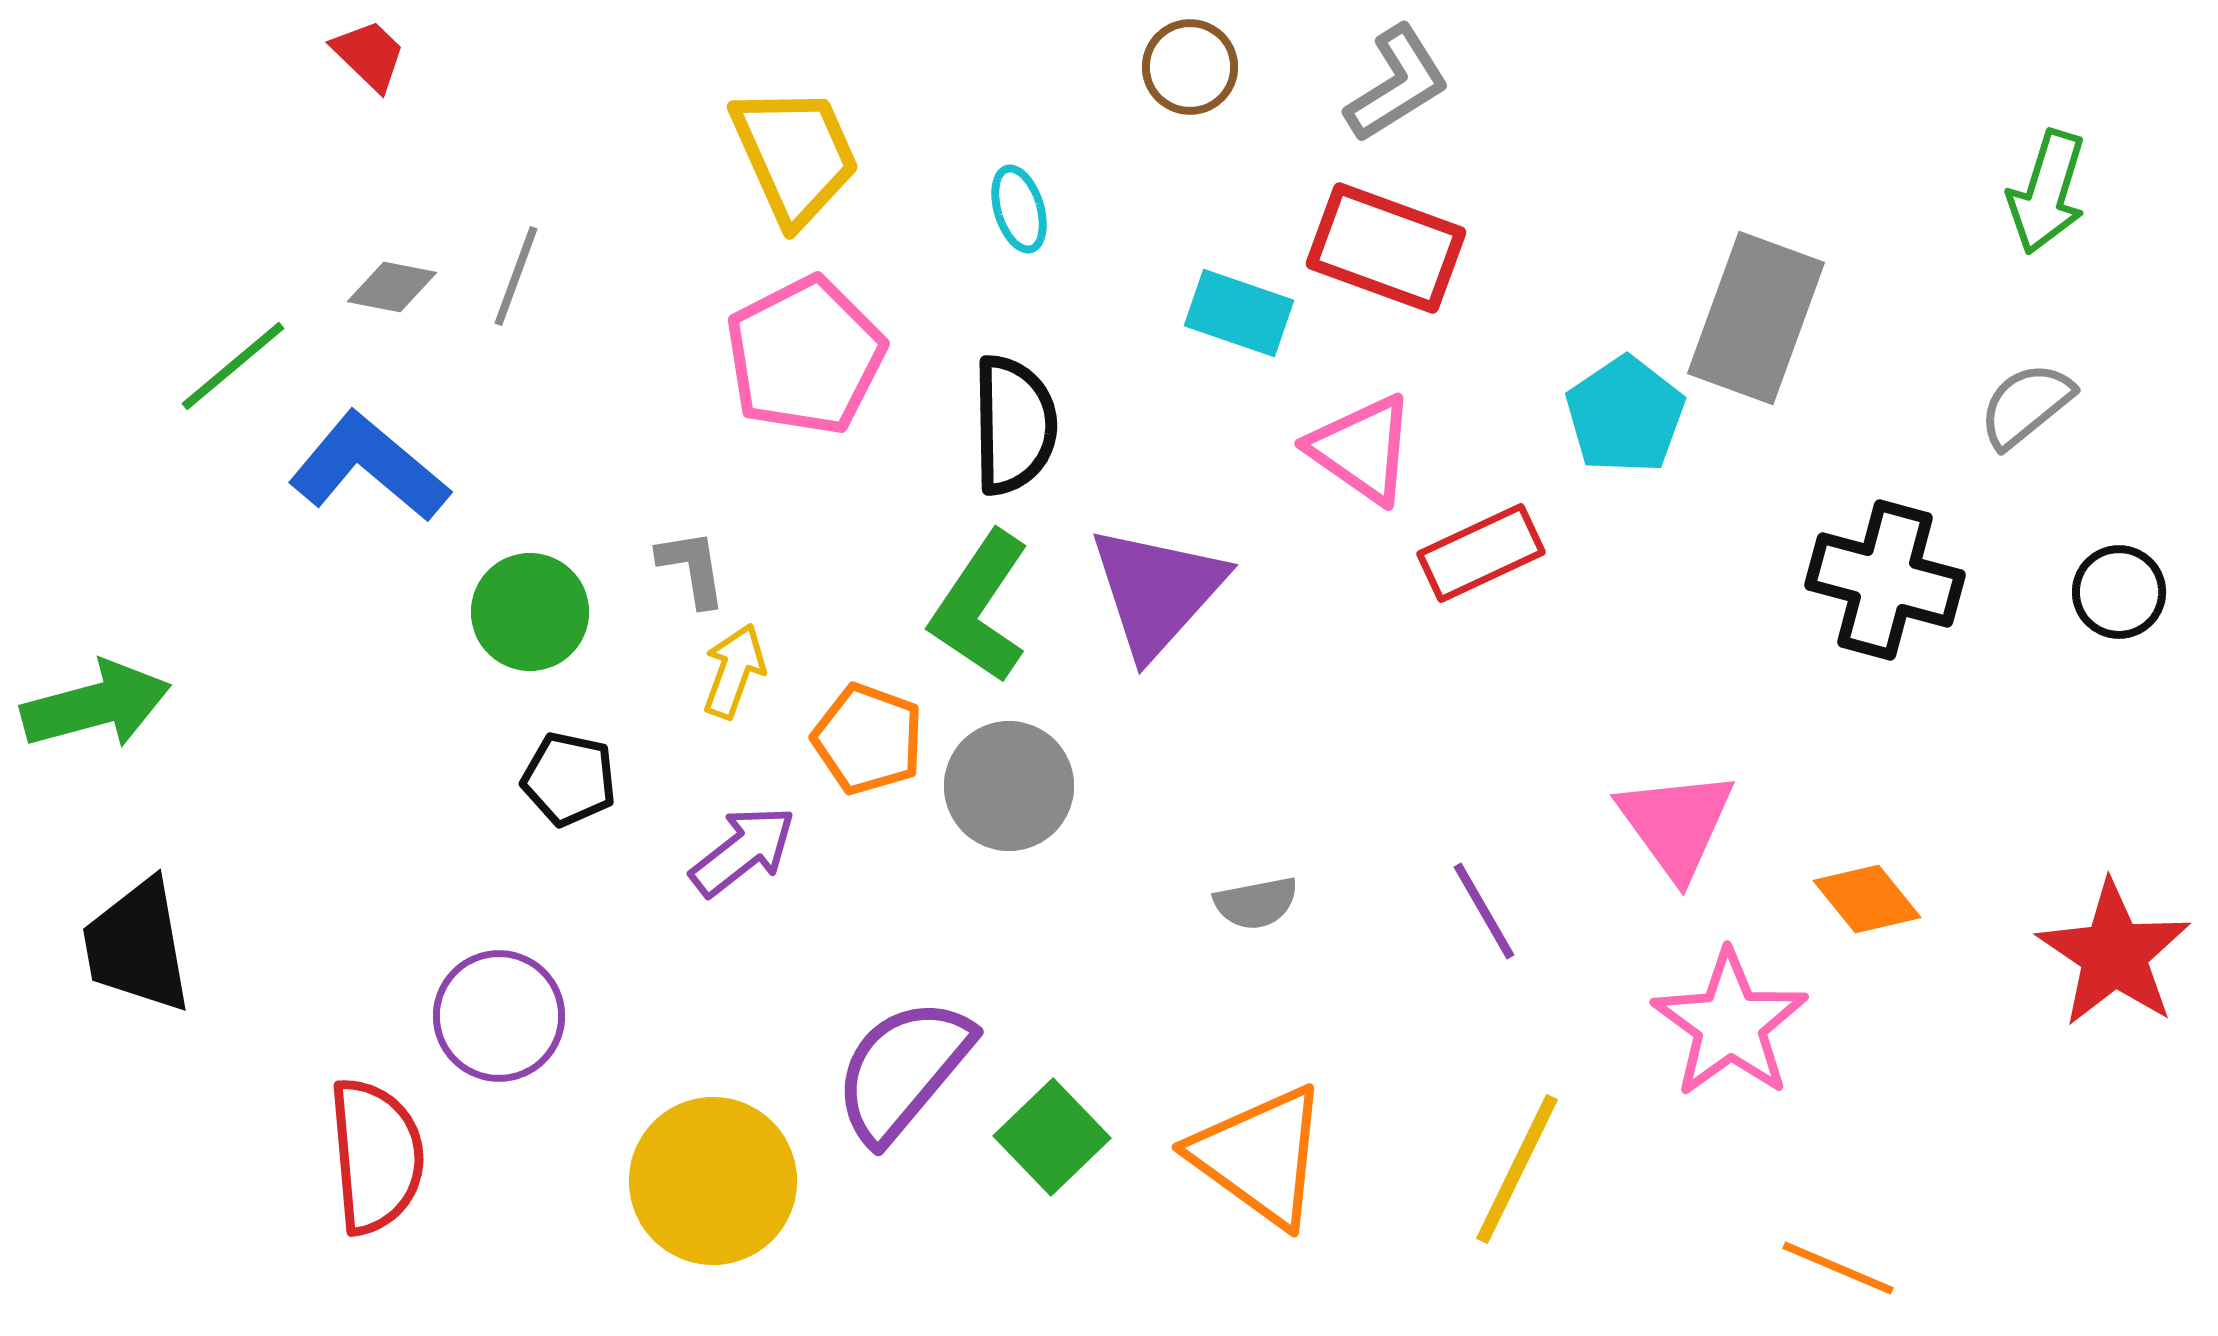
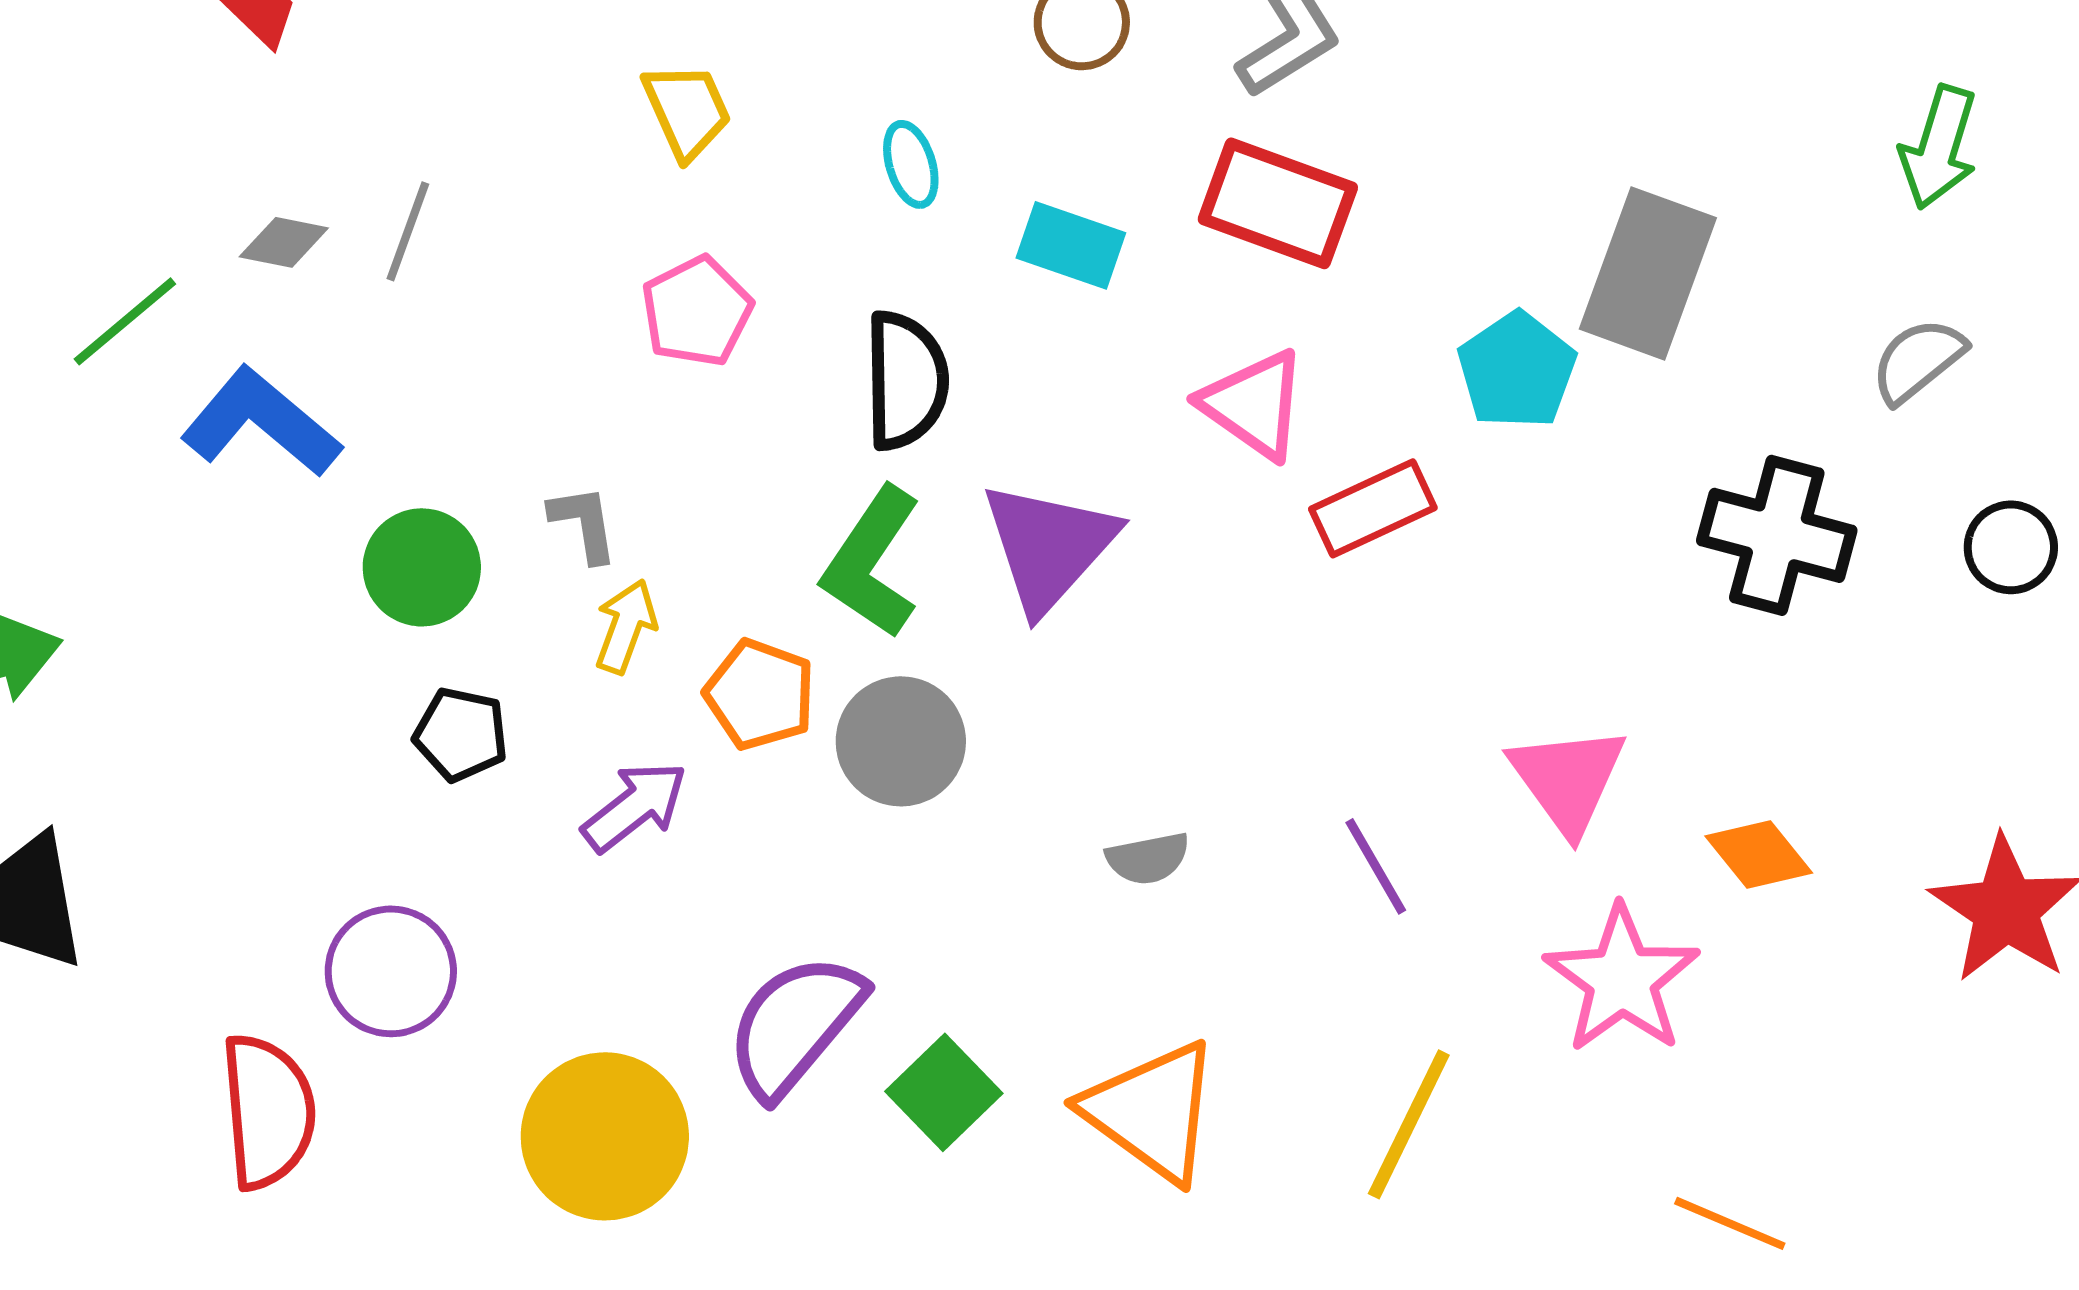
yellow trapezoid: (795, 155) -> (687, 110), size x0.7
cyan rectangle: (1239, 313) -> (1071, 245), moved
pink pentagon: (805, 356) -> (697, 311), size x0.7

